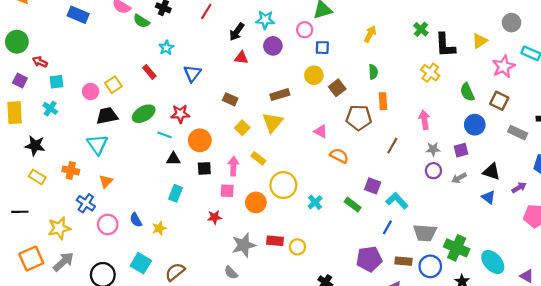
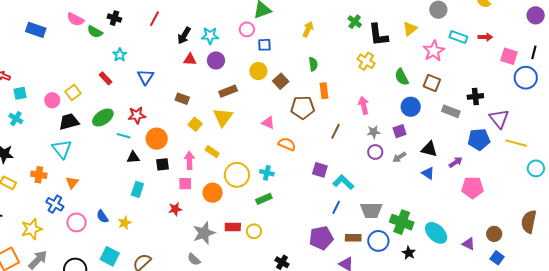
cyan star: (265, 20) -> (210, 36), moved
purple circle: (273, 46) -> (216, 60), moved
cyan cross: (315, 202) -> (267, 173), moved, turned -32
green rectangle: (353, 205) -> (264, 199), moved, turned -56

